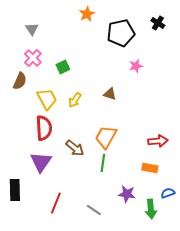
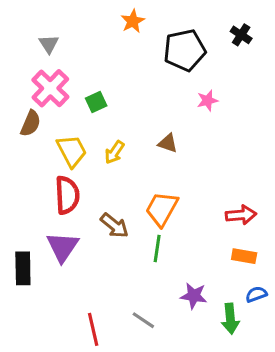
pink cross: (33, 58) -> (50, 88), size x1.4
orange rectangle: (150, 168) -> (244, 256), moved
black rectangle: (15, 190) -> (23, 268), moved
red line: (56, 203) -> (93, 329), moved, turned -35

